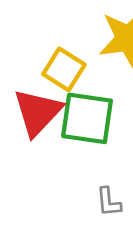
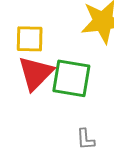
yellow square: (64, 69) -> (30, 39), moved, turned -32

